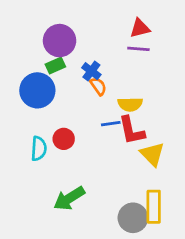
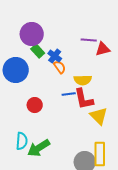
red triangle: (140, 28) -> (103, 49), moved
green rectangle: (55, 65) -> (38, 51), moved, turned 72
cyan semicircle: (39, 149) -> (22, 141), moved

